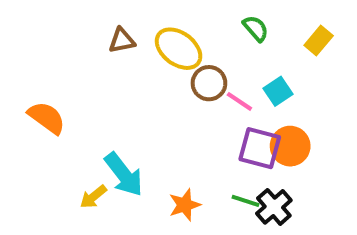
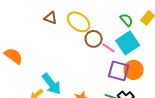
green semicircle: (256, 28) -> (127, 20), moved
brown triangle: (122, 41) -> (51, 18), turned 32
cyan square: (278, 91) -> (128, 43), size x1.6

